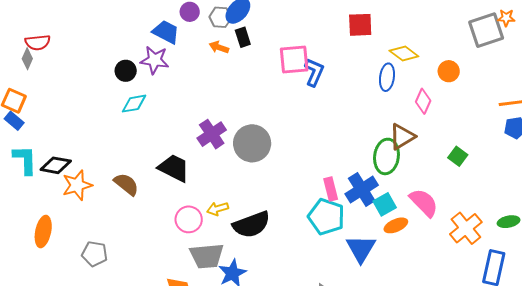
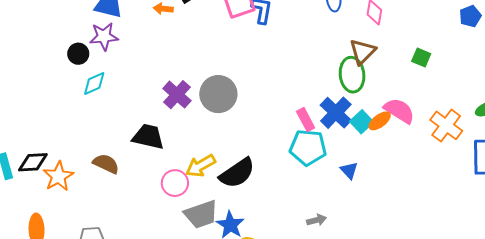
yellow arrow: (218, 209) -> (201, 166), size x1.4
orange ellipse: (396, 225) -> (380, 121), moved
blue triangle: (361, 249) -> (349, 170), size x0.6

